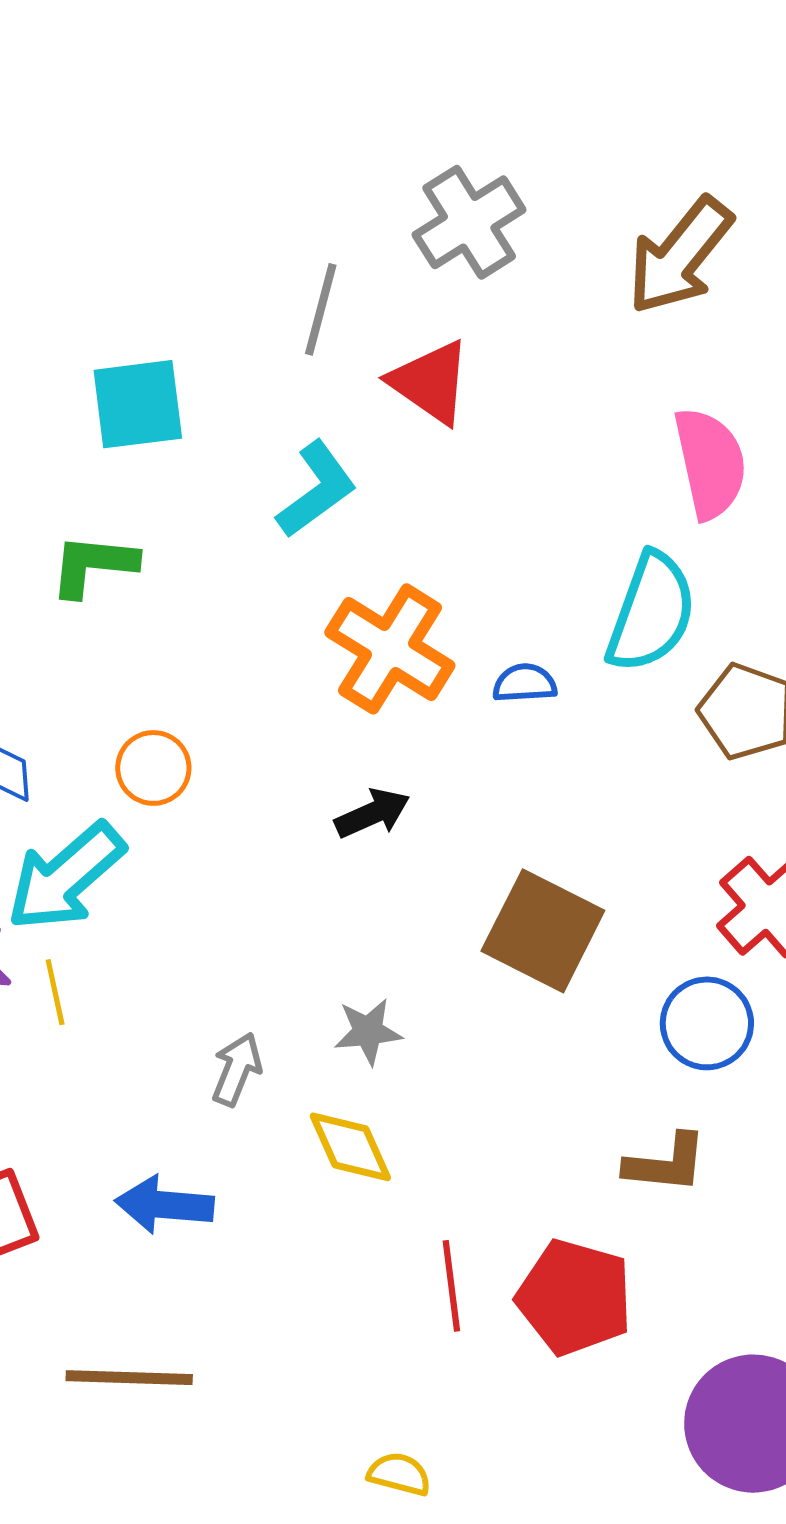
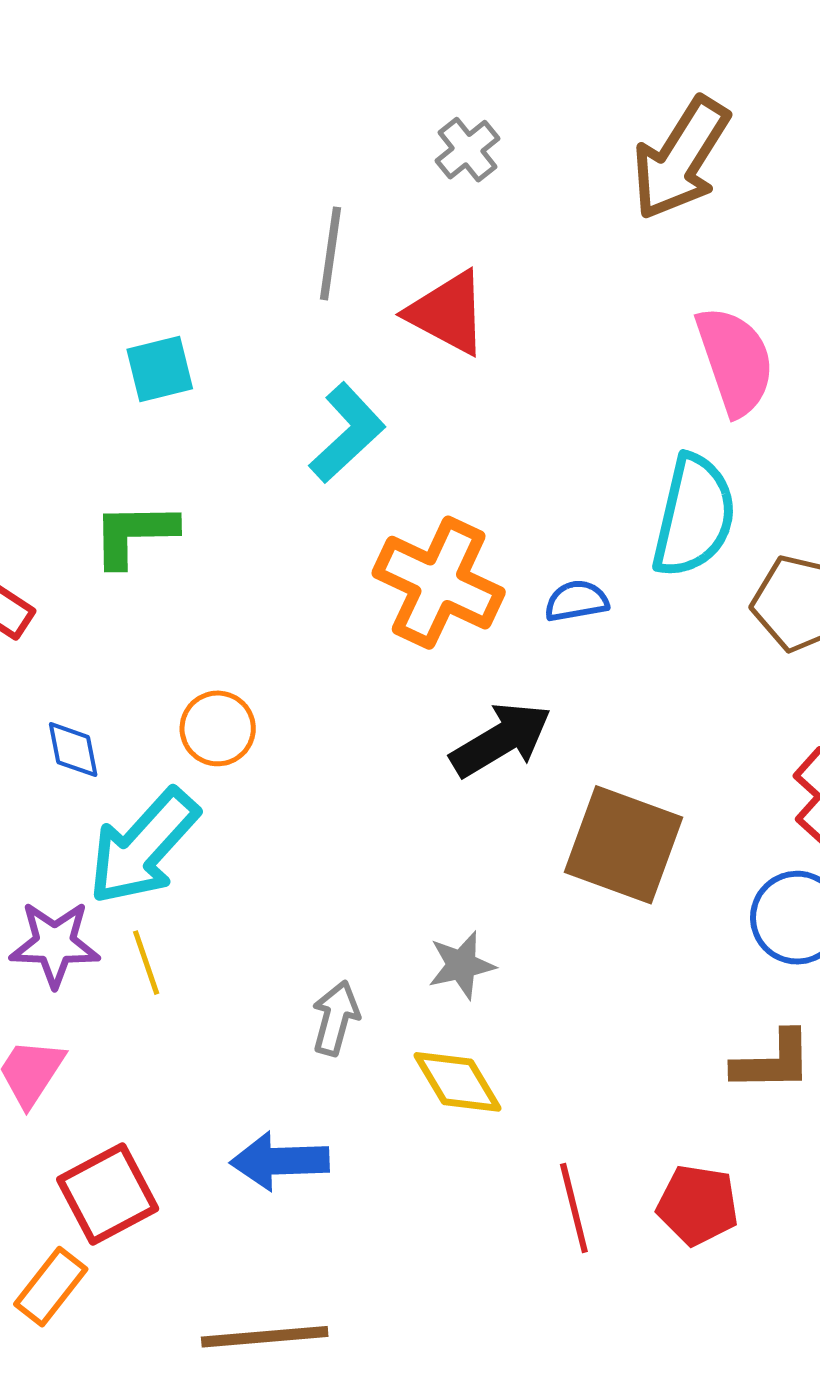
gray cross: (469, 222) -> (467, 150), size x0.6
cyan square: (138, 404) -> (160, 369), size x0.7
black arrow: (372, 813) -> (501, 740), moved, size x1.4
red pentagon: (575, 1297) -> (698, 1205), size x0.7

